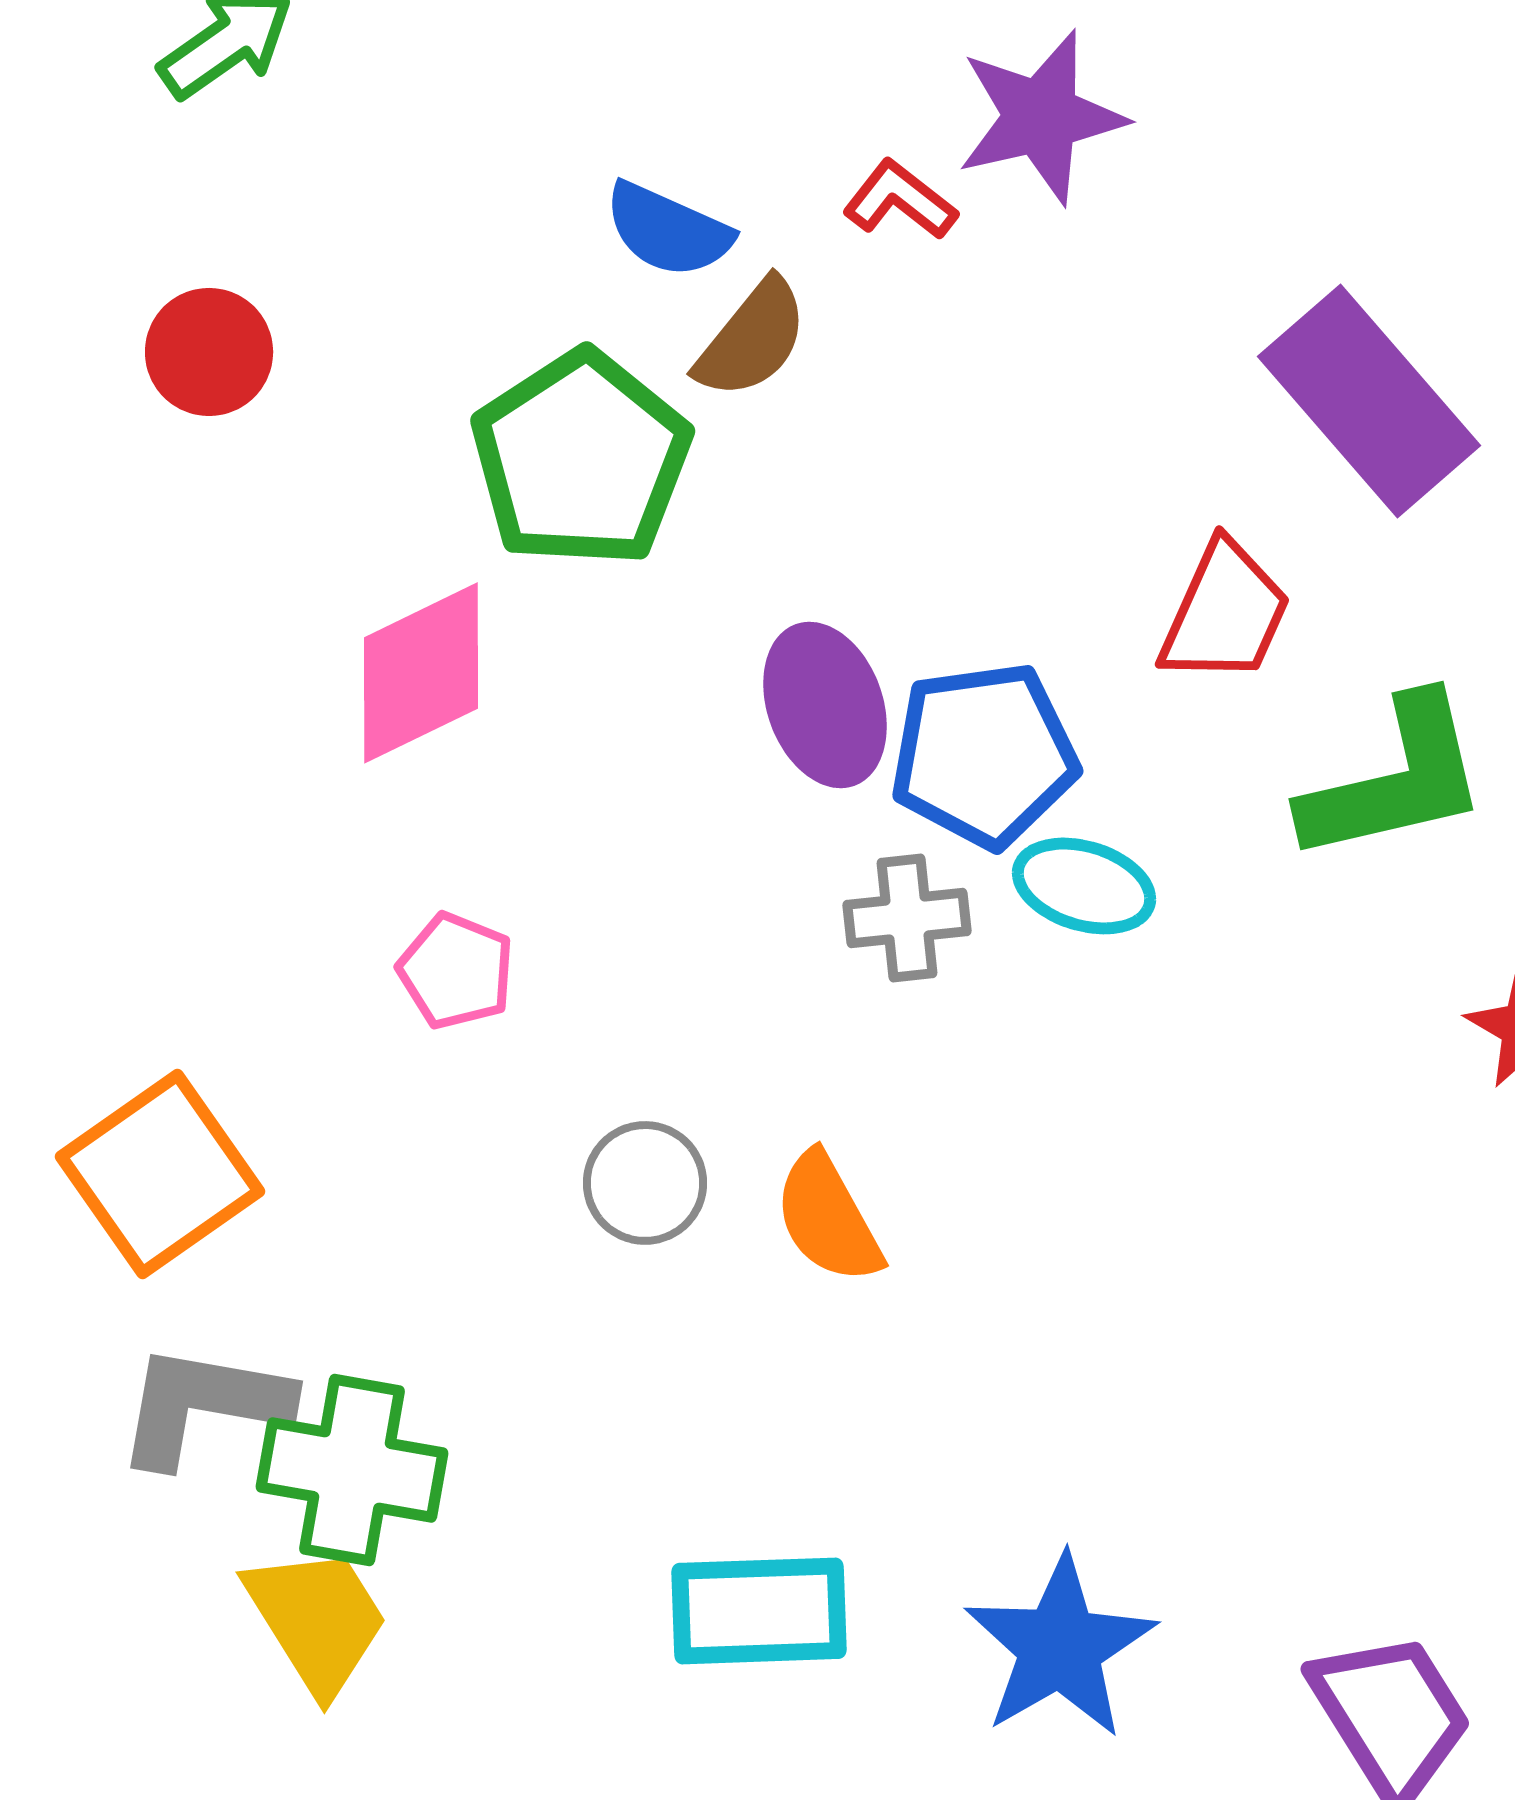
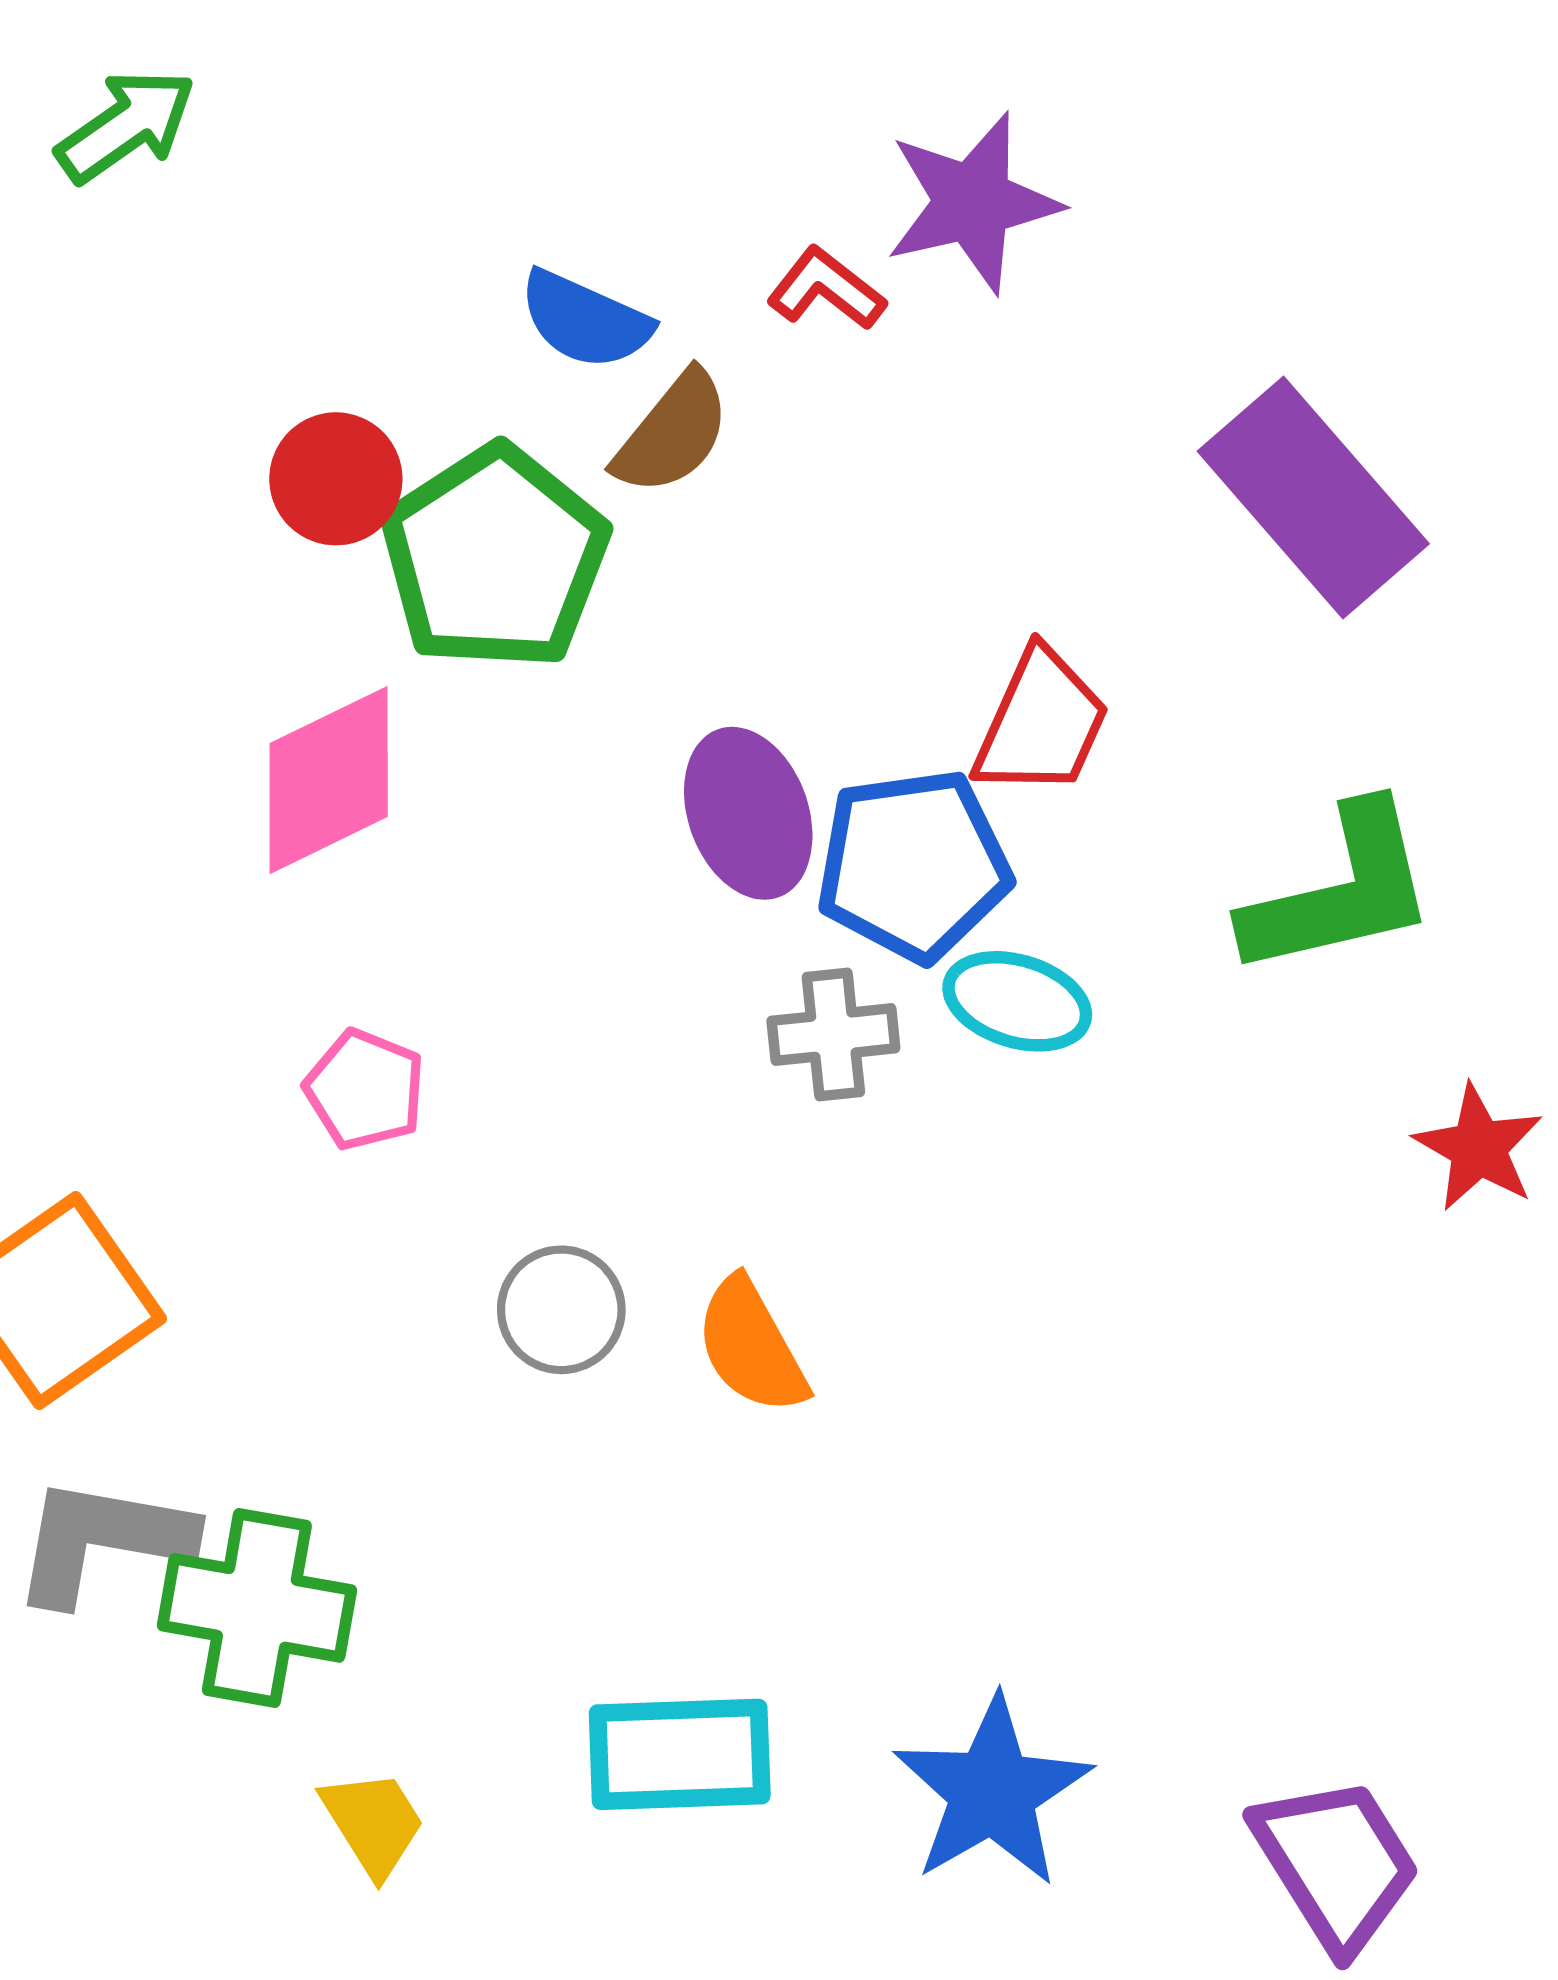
red circle: (209, 352) -> (336, 479), moved
red trapezoid: (1225, 613) -> (1041, 723), moved
yellow trapezoid: (317, 1620) -> (373, 1823), moved, size x0.7

